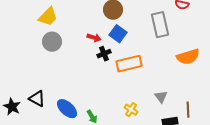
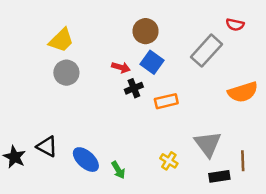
gray rectangle: (160, 25) -> (206, 51), turned 55
orange rectangle: (129, 64) -> (166, 101), size x0.7
gray triangle: (161, 97) -> (208, 144), size x1.6

